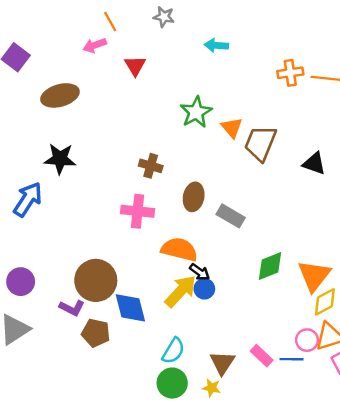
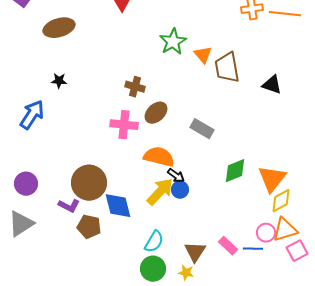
brown trapezoid: (260, 143) -> (227, 68), turned -32
black star: (60, 159) -> (59, 81), size x0.6
brown ellipse: (194, 197) -> (156, 113), moved, turned 35

